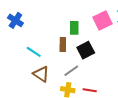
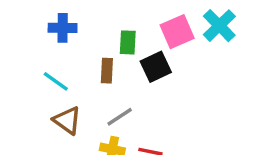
blue cross: (15, 20) -> (63, 28), moved, turned -35
black square: (86, 50) -> (156, 67), moved

